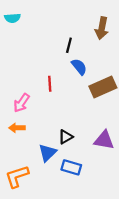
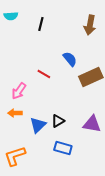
black line: (69, 45) -> (41, 24), moved
red line: (50, 84) -> (44, 74), turned -56
blue triangle: (47, 153) -> (38, 125), moved

